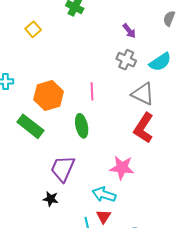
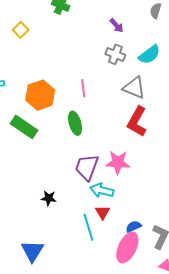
purple trapezoid: (63, 169) -> (87, 167), moved

